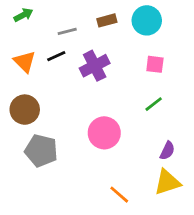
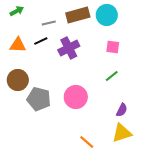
brown rectangle: (107, 20) -> (78, 15), size x1.6
orange triangle: (25, 62) -> (18, 45), turned -42
gray pentagon: (41, 151) -> (39, 99), moved

